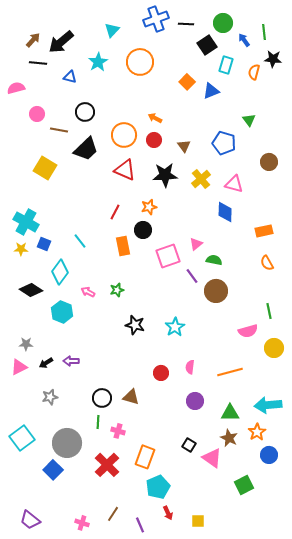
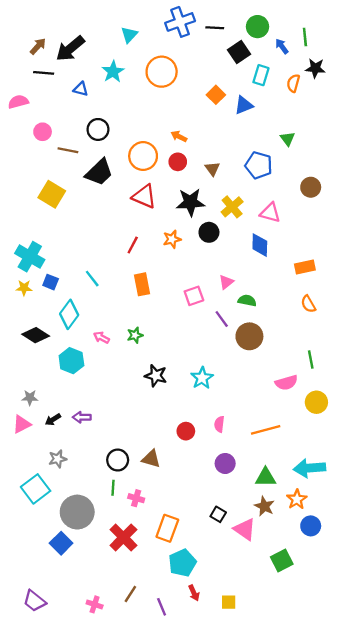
black circle: (143, 230) -> (209, 232), moved
pink square: (168, 256) -> (194, 296), size x0.7
cyan square: (22, 438) -> (36, 489), moved

